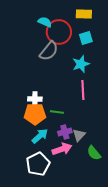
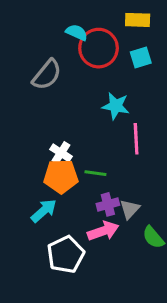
gray semicircle: (49, 51) -> (47, 75), moved
cyan star: (81, 64) -> (116, 106), moved, turned 30
white cross: (35, 99) -> (61, 153), turned 32
cyan arrow: (40, 136) -> (44, 211), moved

